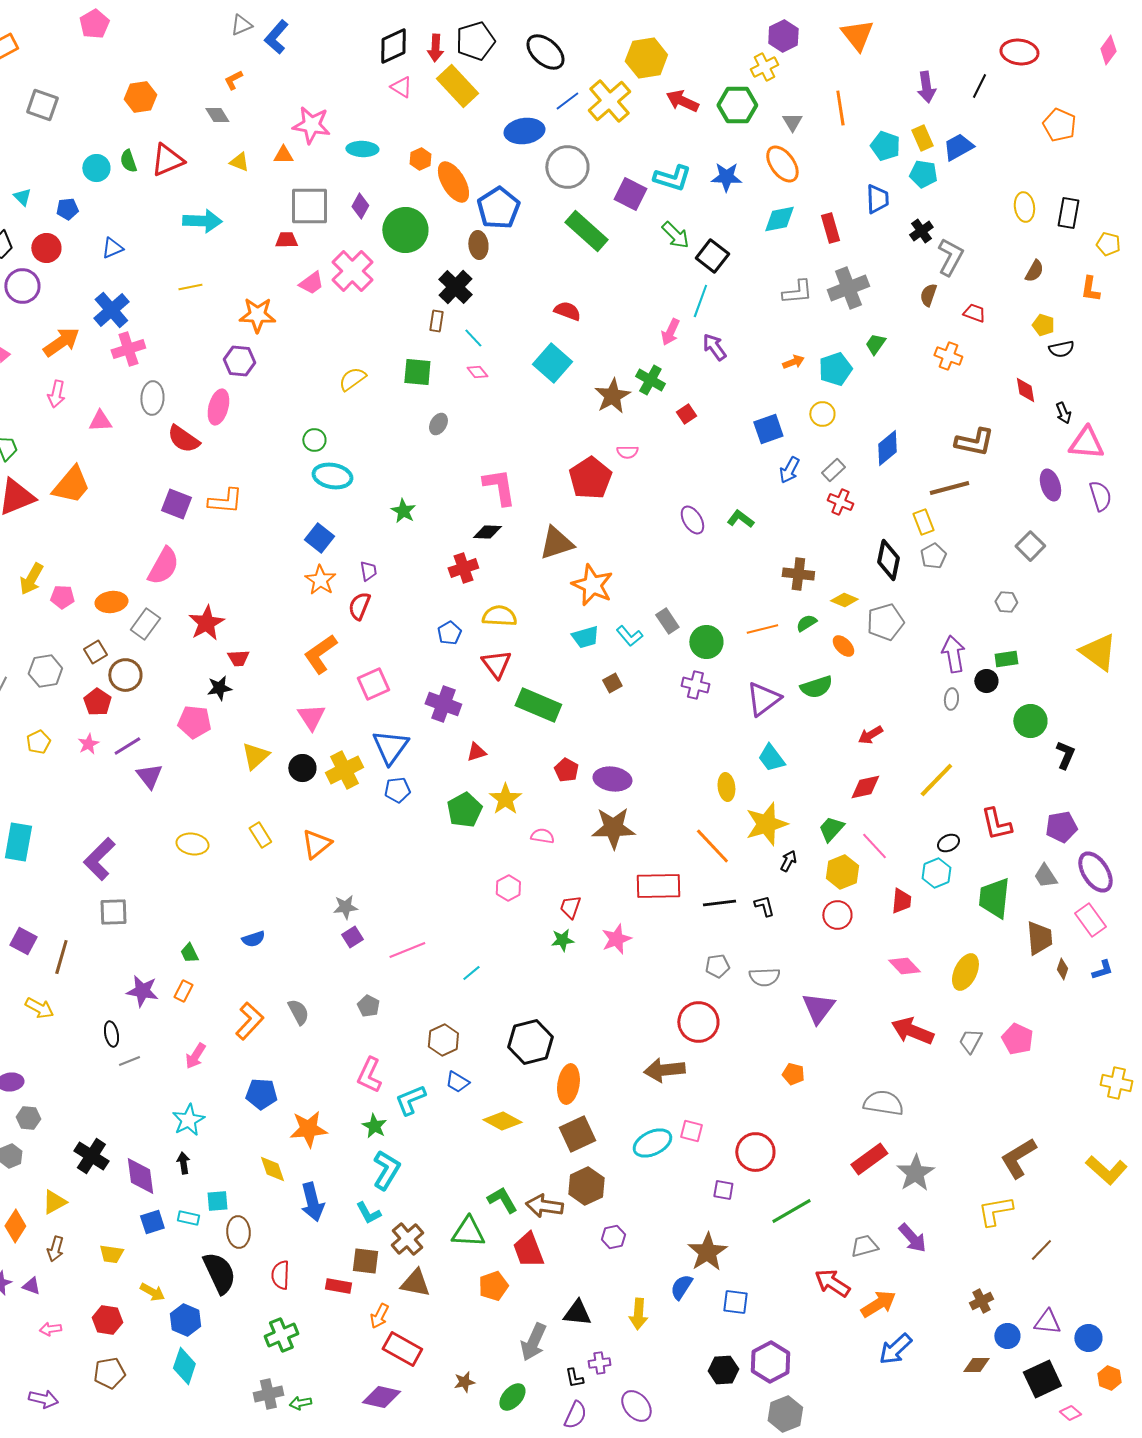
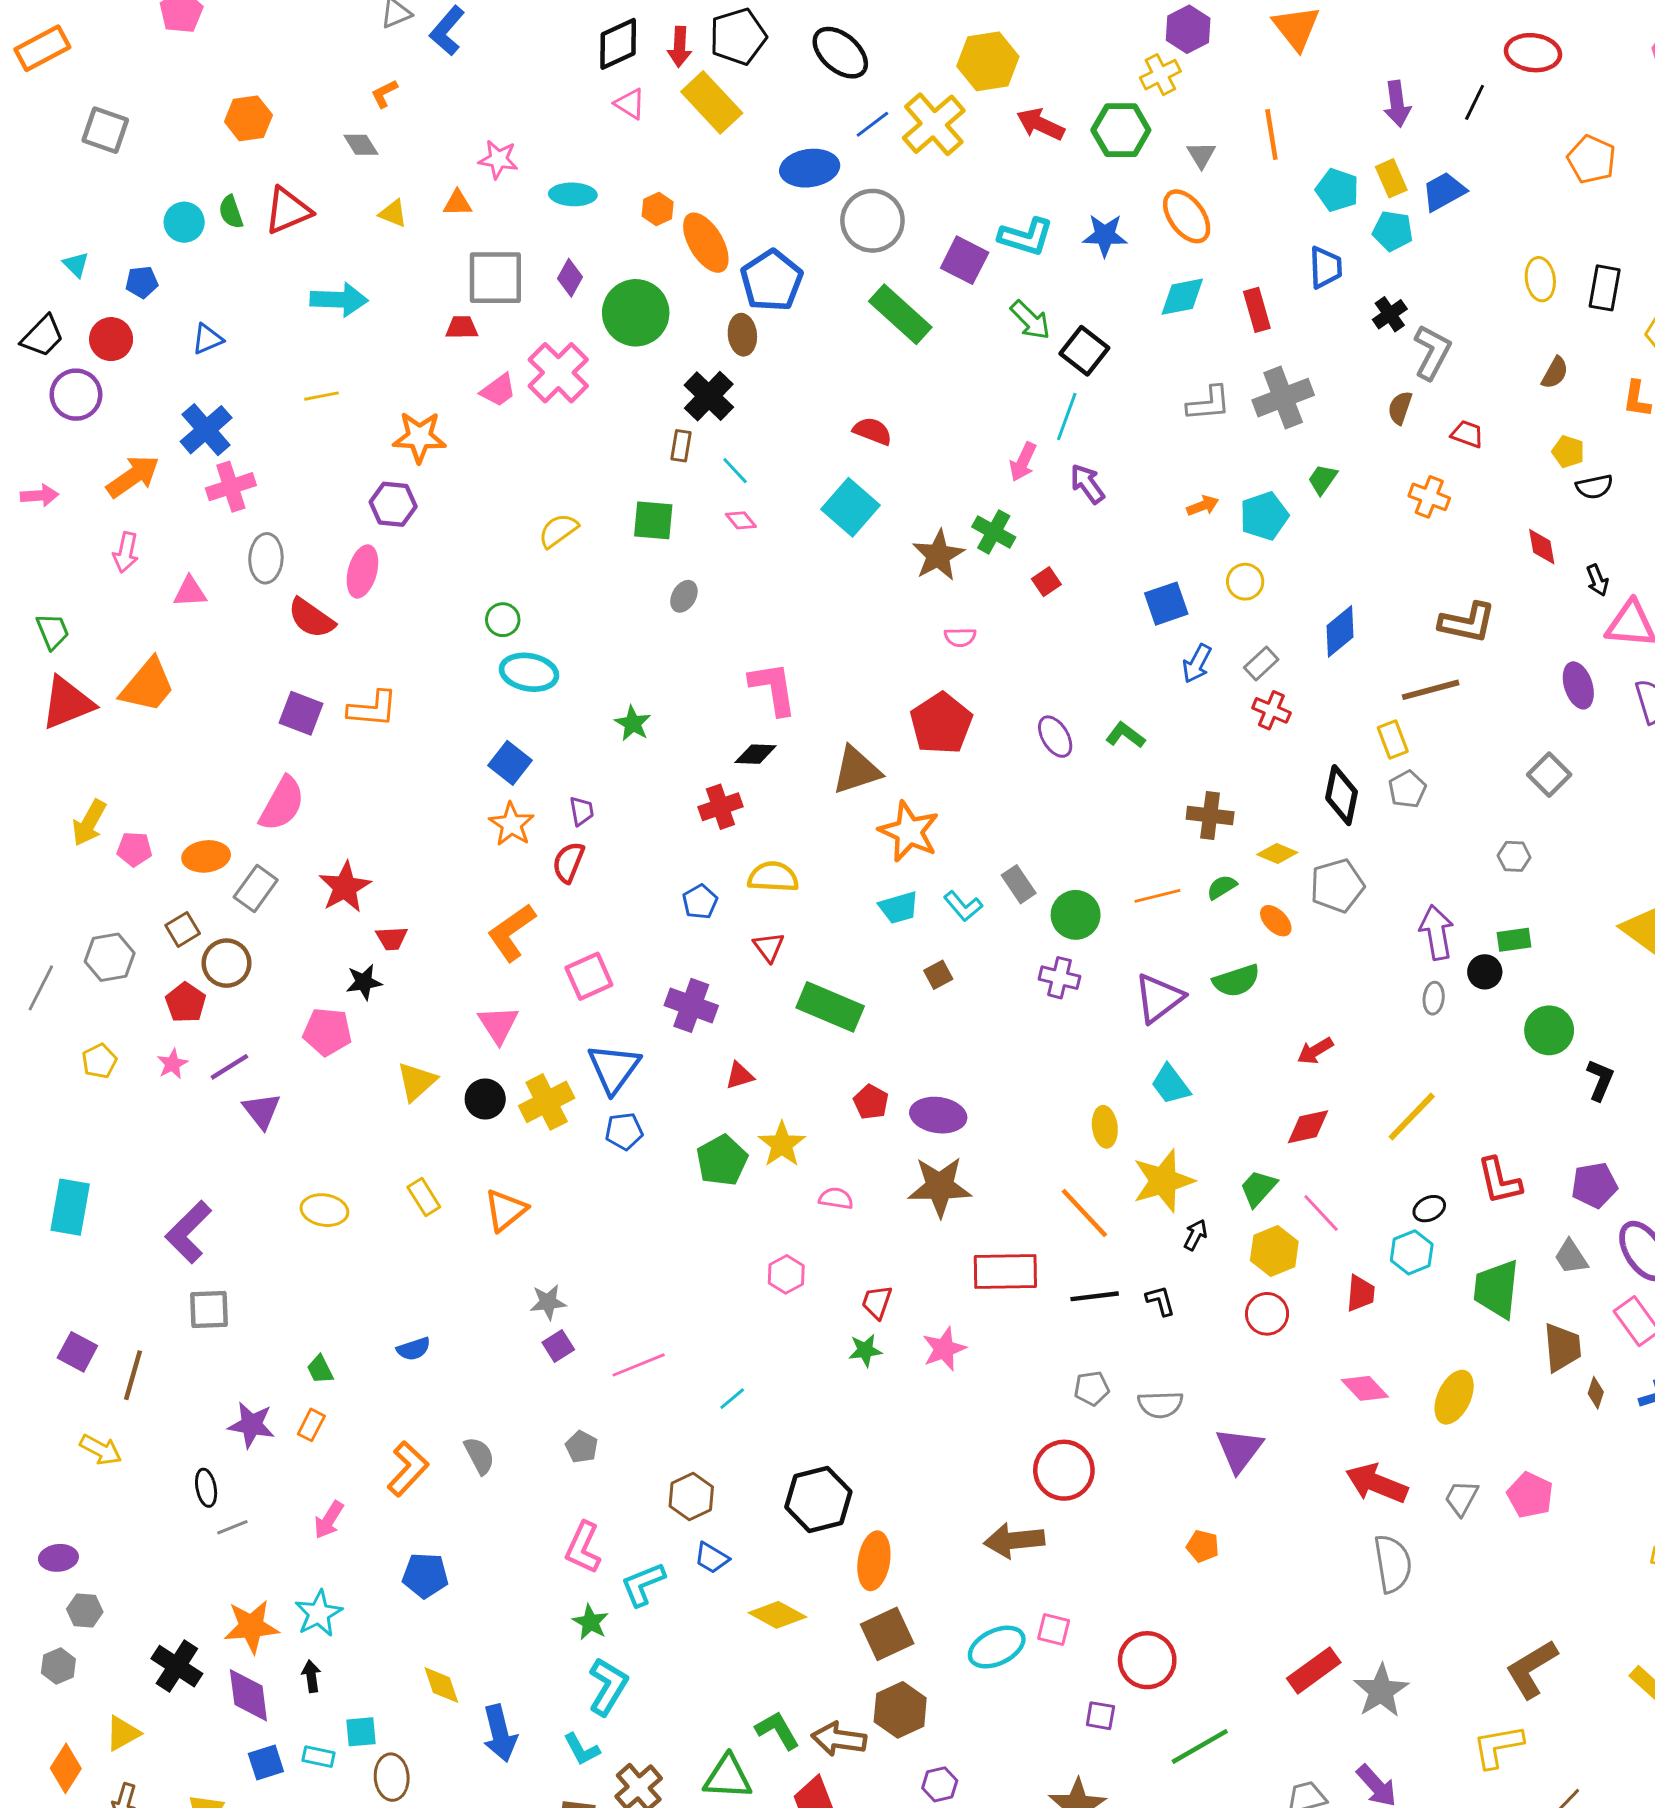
pink star: (311, 125) -> (498, 159), size x0.7
red pentagon: (590, 478) -> (941, 723), moved
red triangle: (496, 664) -> (769, 947), size x0.7
gray semicircle: (883, 1103) -> (1393, 1564), moved, turned 72
orange star: (308, 1129) -> (251, 1627), moved

